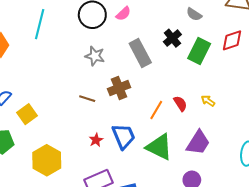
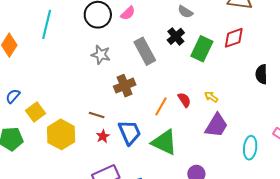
gray semicircle: (194, 14) -> (185, 12), moved
brown line: (87, 99) -> (97, 115), moved
purple trapezoid: (198, 143) -> (216, 125), moved
yellow hexagon: (47, 160) -> (61, 134), moved

